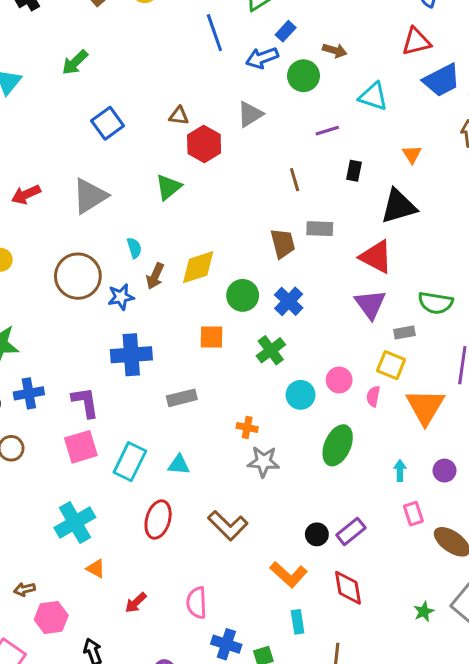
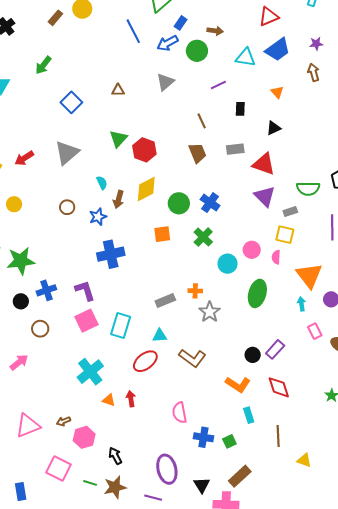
blue trapezoid: (442, 80) -> (278, 50), moved
red hexagon: (204, 144) -> (144, 150), moved
black triangle: (398, 206) -> (274, 128), size x0.6
gray rectangle: (320, 229) -> (235, 149), moved
brown trapezoid: (283, 243) -> (197, 153), moved
brown circle: (78, 276) -> (67, 207), size x0.5
gray rectangle: (182, 398) -> (165, 300), moved
orange triangle: (425, 407) -> (309, 275), moved
gray star: (263, 462) -> (210, 312), turned -30
cyan triangle: (179, 465) -> (160, 336), moved
red ellipse: (158, 520) -> (145, 361), turned 45
red arrow: (136, 603) -> (131, 399), moved, turned 133

